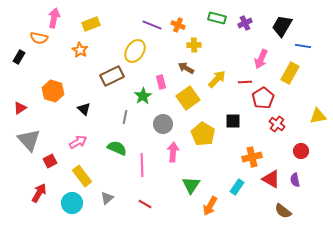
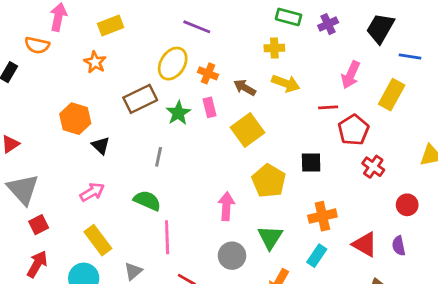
orange cross: (178, 25) -> (208, 73), moved
yellow cross: (194, 45) -> (274, 48), moved
yellow arrow: (217, 79) -> (286, 83), moved, turned 66
orange hexagon: (53, 91) -> (75, 119), moved
green star: (143, 96) -> (178, 113), moved
gray circle: (163, 124) -> (232, 256), moved
orange cross: (252, 157) -> (322, 216), moved
red square: (50, 161) -> (39, 225), moved
pink line: (142, 165) -> (167, 237), moved
green triangle: (191, 185) -> (270, 237), moved

